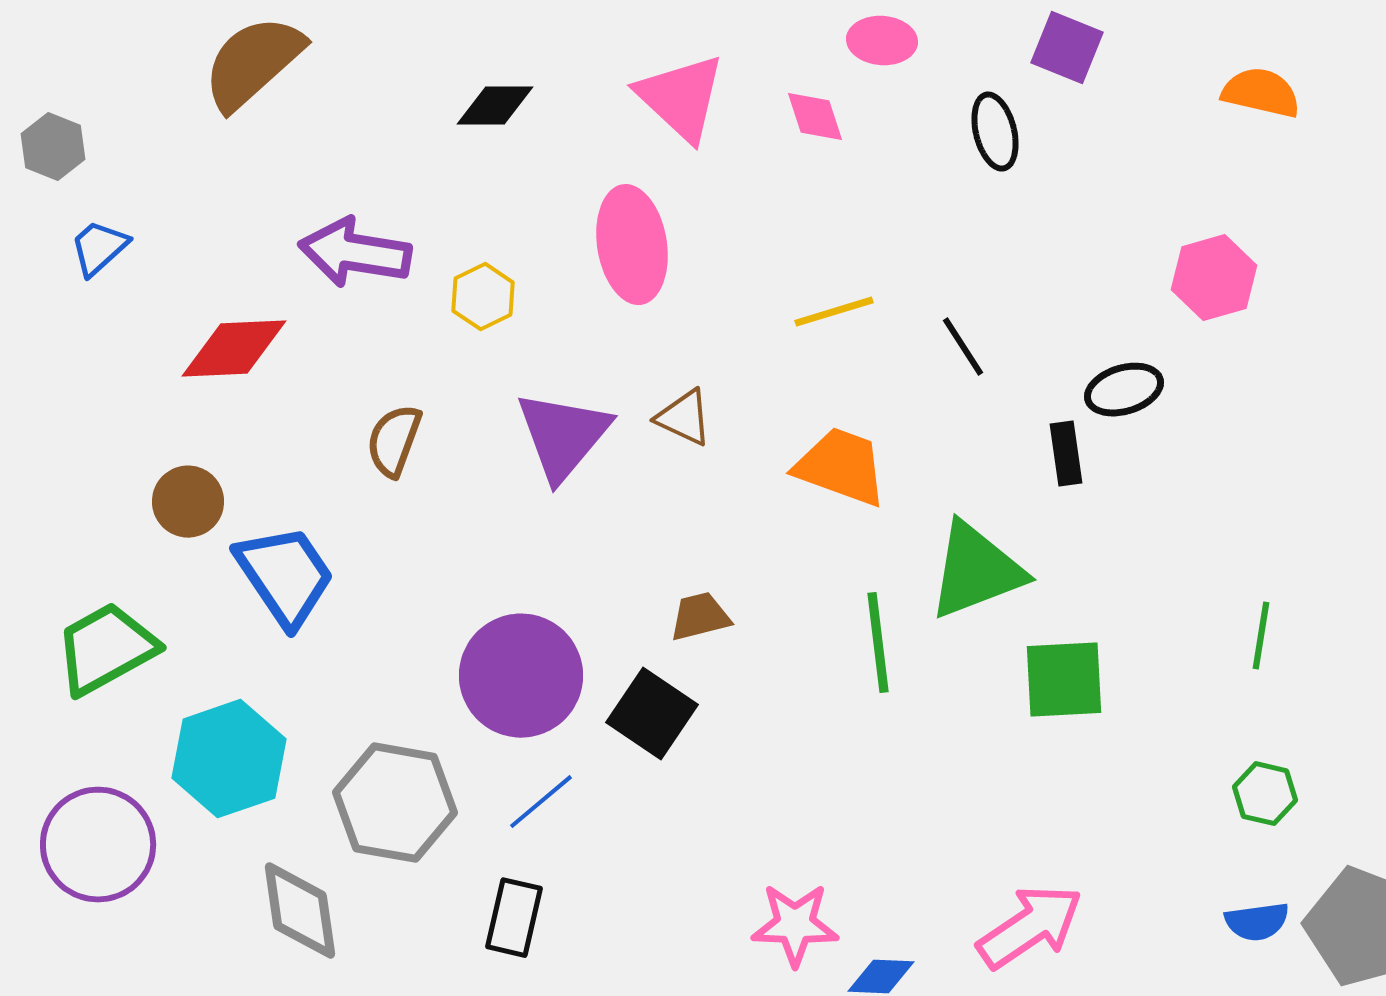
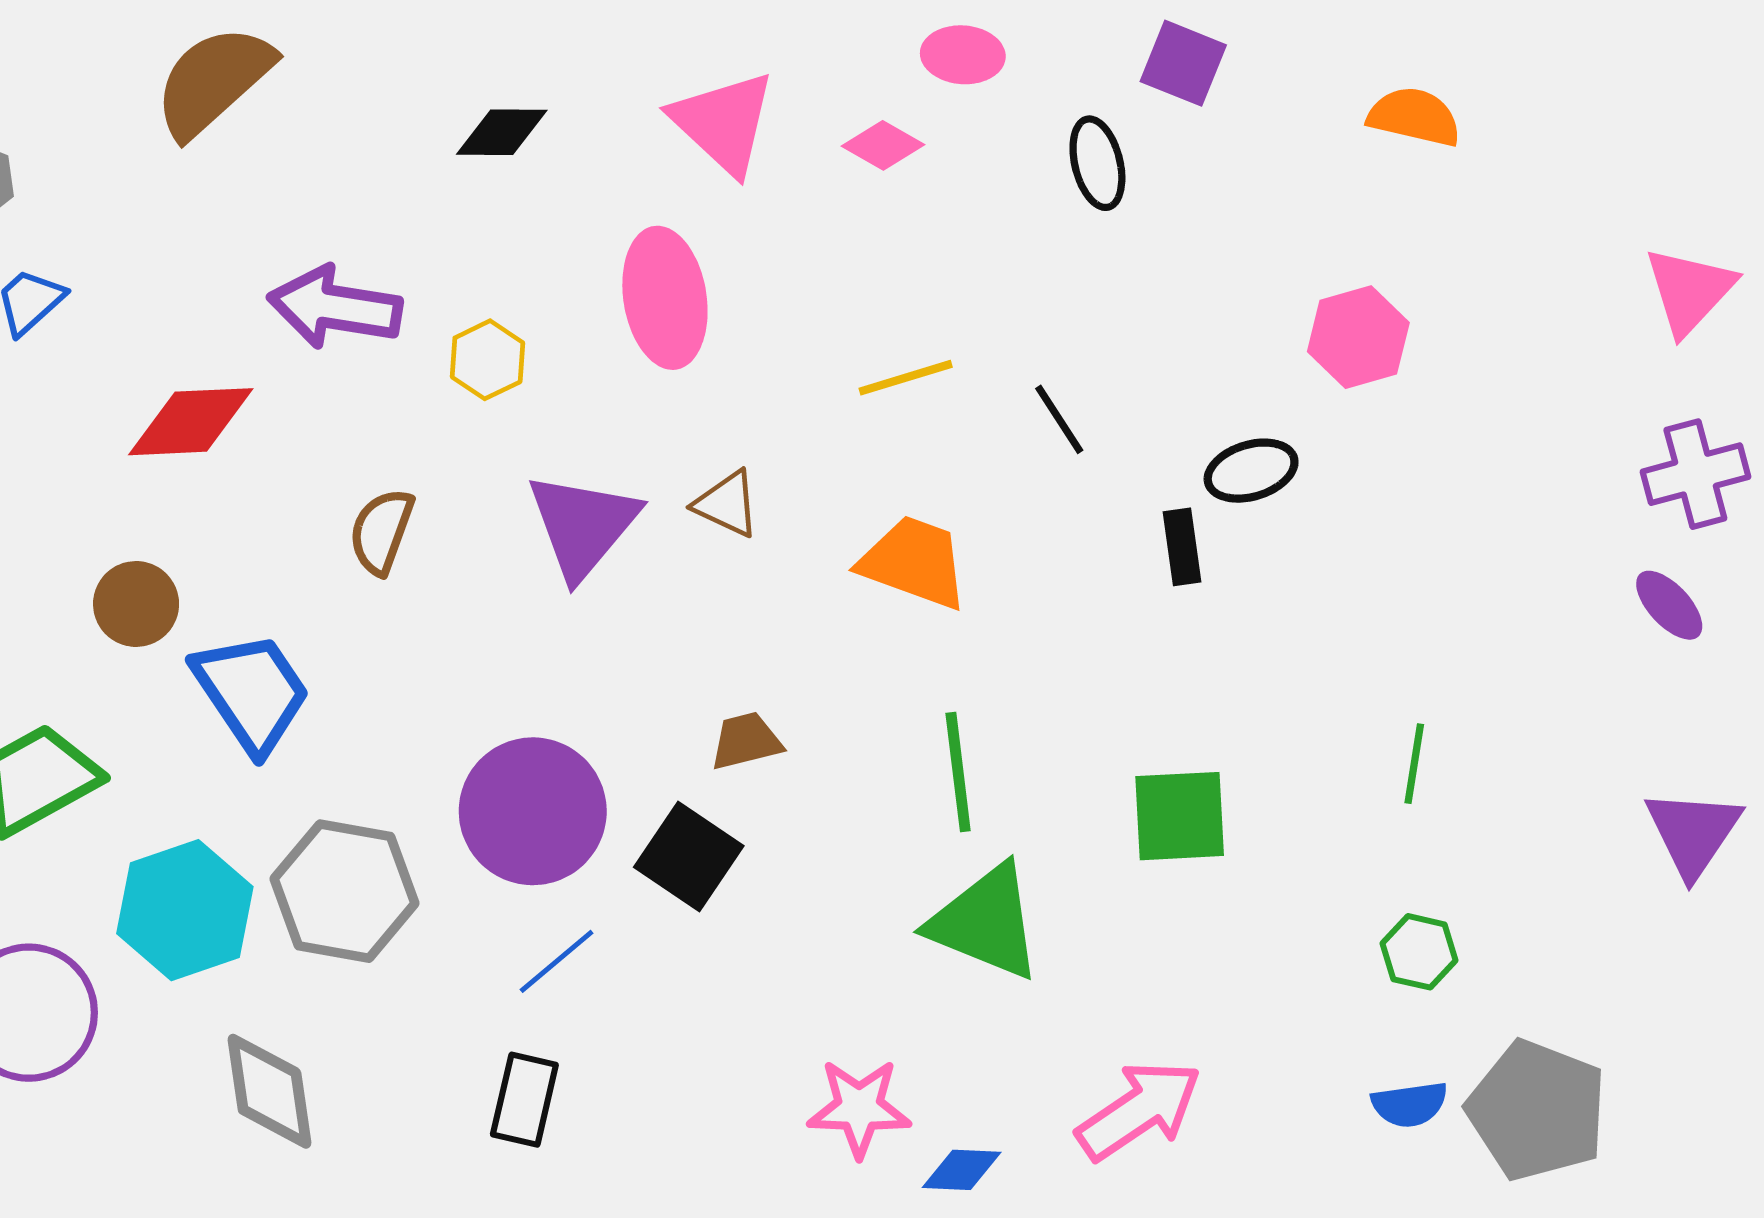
pink diamond: (815, 117) -> (883, 145), turned -42
green triangle: (976, 571) -> (985, 922), moved, turned 43
gray hexagon: (395, 803) -> (345, 891), moved

